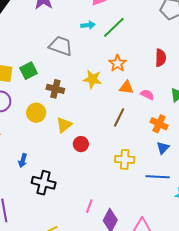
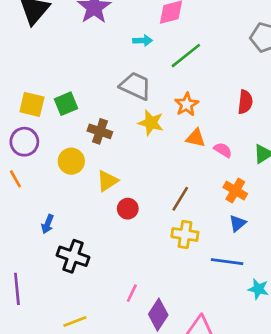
cyan arrow: (88, 25) -> (143, 41), moved
gray trapezoid: (61, 46) -> (135, 86), moved
brown line: (119, 117) -> (180, 199), moved

